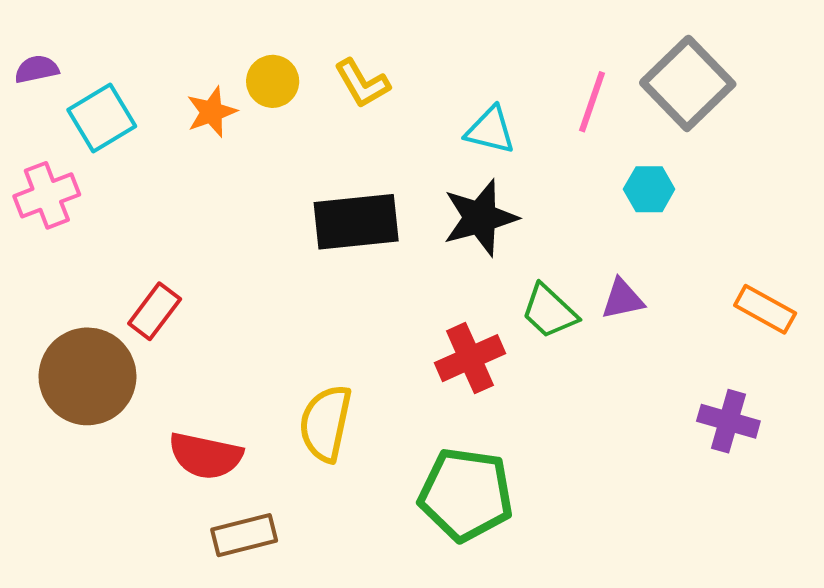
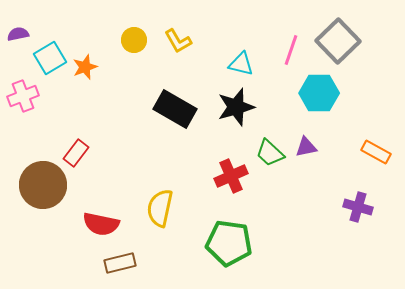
orange star: (212, 112) -> (85, 67), moved
cyan hexagon: (649, 189) -> (319, 93), size x1.6
black rectangle: (356, 222) -> (175, 109), turned 36

